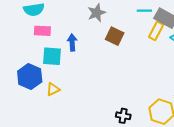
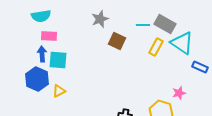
cyan line: (144, 11) -> (143, 25), moved
yellow rectangle: (156, 31) -> (156, 47), moved
blue arrow: (72, 42) -> (42, 54), moved

